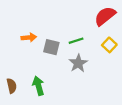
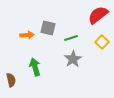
gray square: (51, 47) -> (48, 28), moved
green arrow: (38, 86) -> (35, 67), moved

